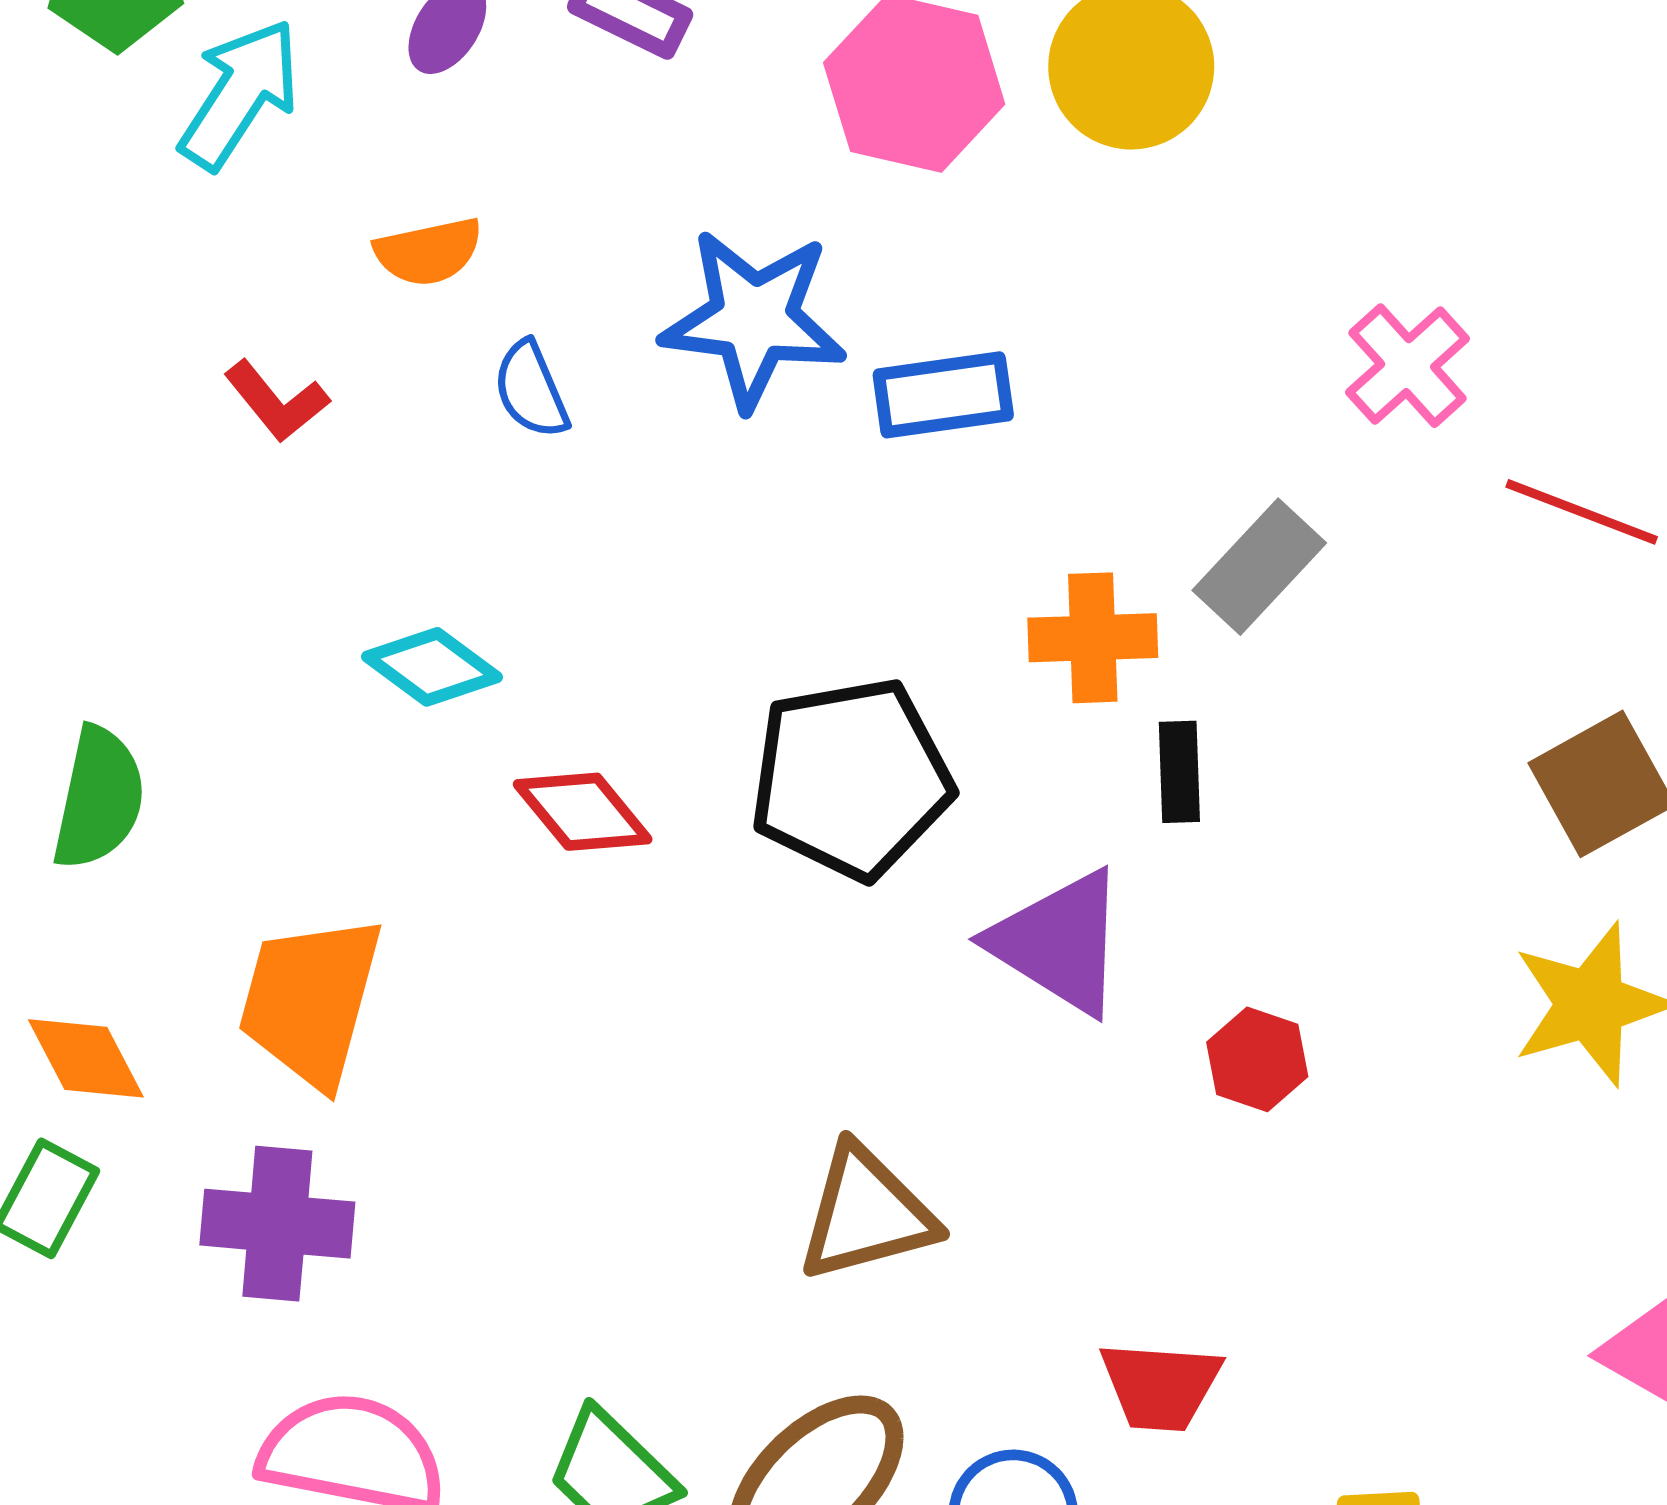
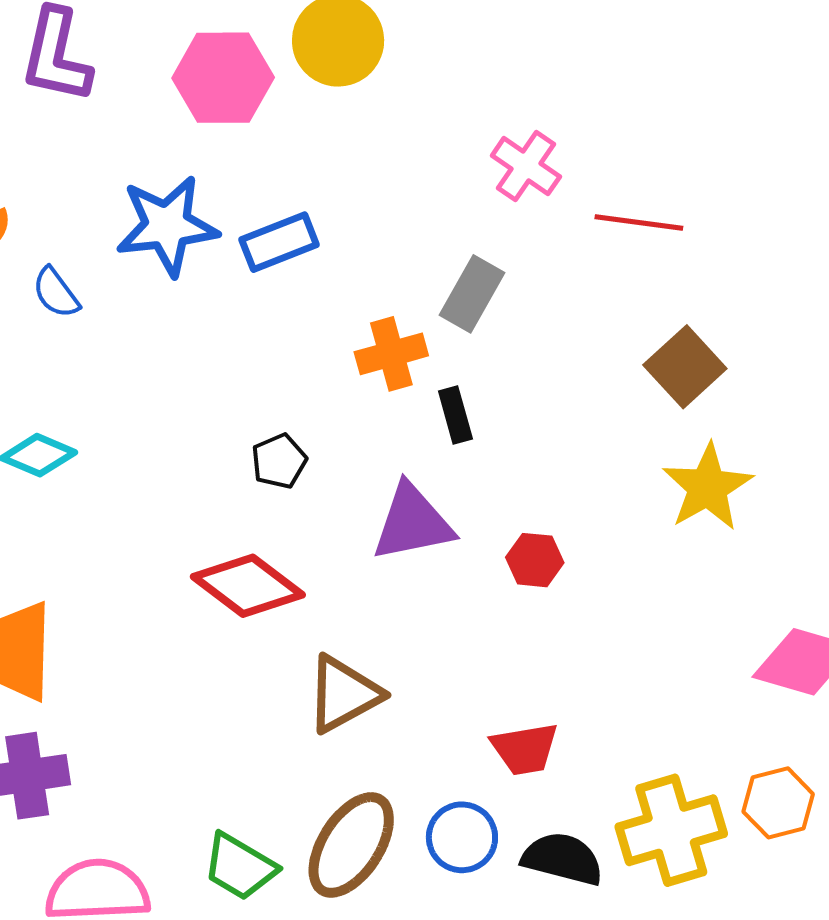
black pentagon: (851, 779) -> (279, 461), size x0.5
red diamond: (583, 812) -> (248, 586), moved, size x1.4
purple triangle: (1059, 942) -> (413, 523), turned -30

